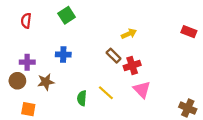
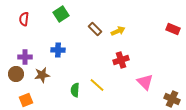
brown rectangle: (114, 56) -> (95, 29), moved
pink triangle: (142, 89) -> (145, 82), moved
orange square: (28, 109) -> (26, 100), turned -32

